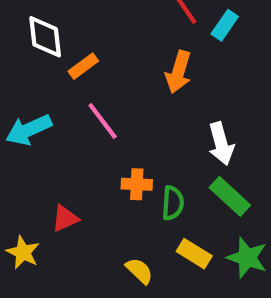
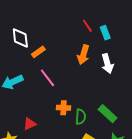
cyan rectangle: (225, 25) -> (105, 33), turned -56
white arrow: (221, 144) -> (107, 64), moved

